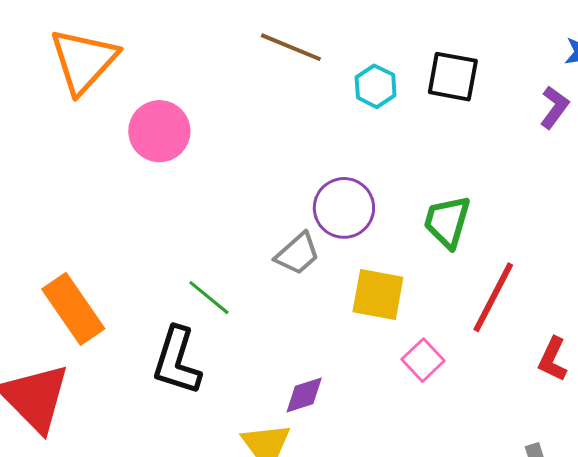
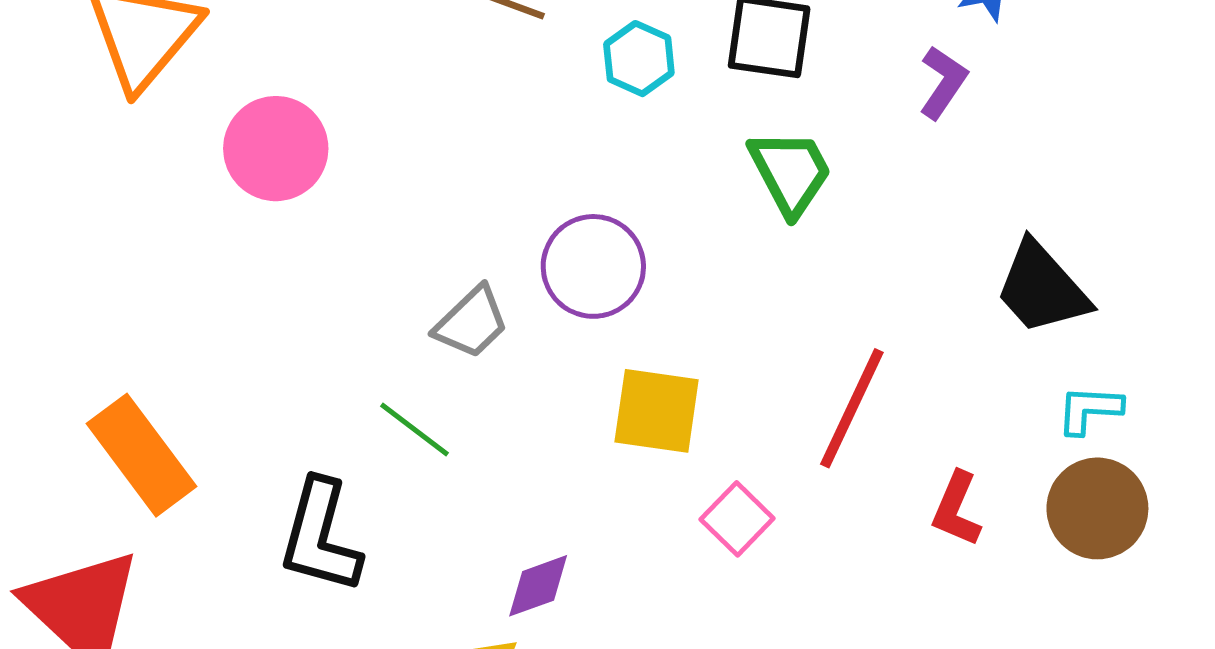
green trapezoid: (447, 222) -> (790, 172), moved, turned 138
gray trapezoid: (297, 254) -> (471, 322), moved
green line: (209, 298) -> (414, 430), moved

